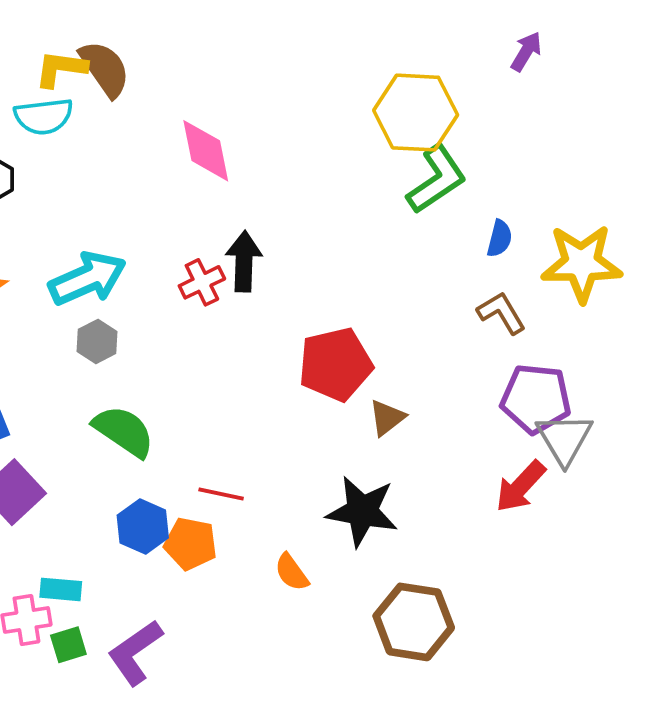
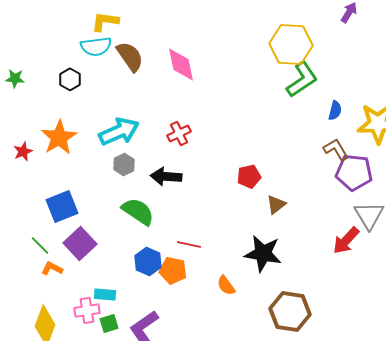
brown semicircle: (105, 69) -> (130, 56), moved
black arrow: (244, 261) -> (166, 176), moved, turned -88
red pentagon: (335, 364) -> (249, 176), size x0.6
purple pentagon: (536, 399) -> (354, 172), moved

